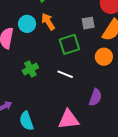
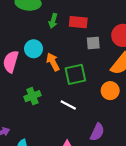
orange arrow: (48, 22) -> (53, 62), moved
gray square: (88, 23) -> (93, 43), moved

